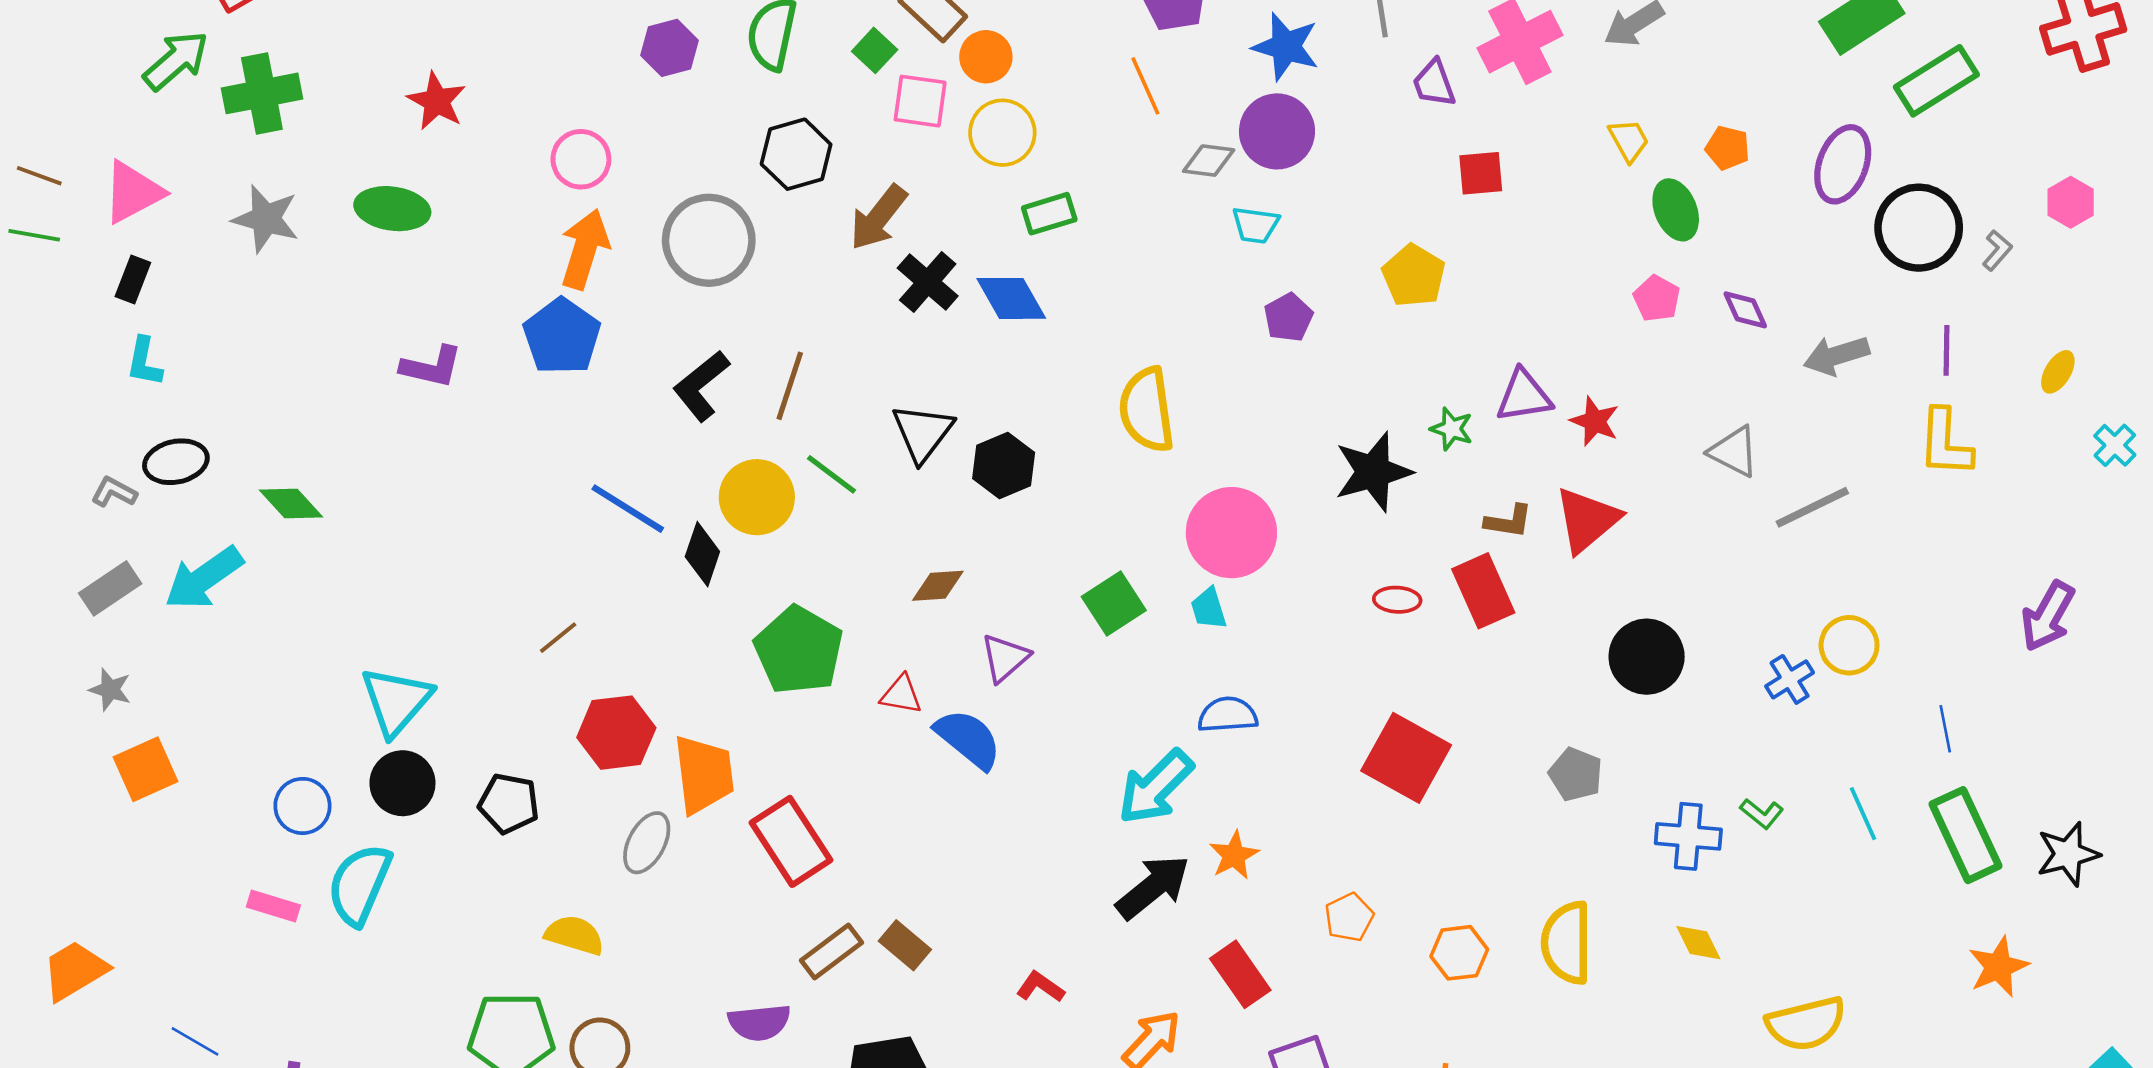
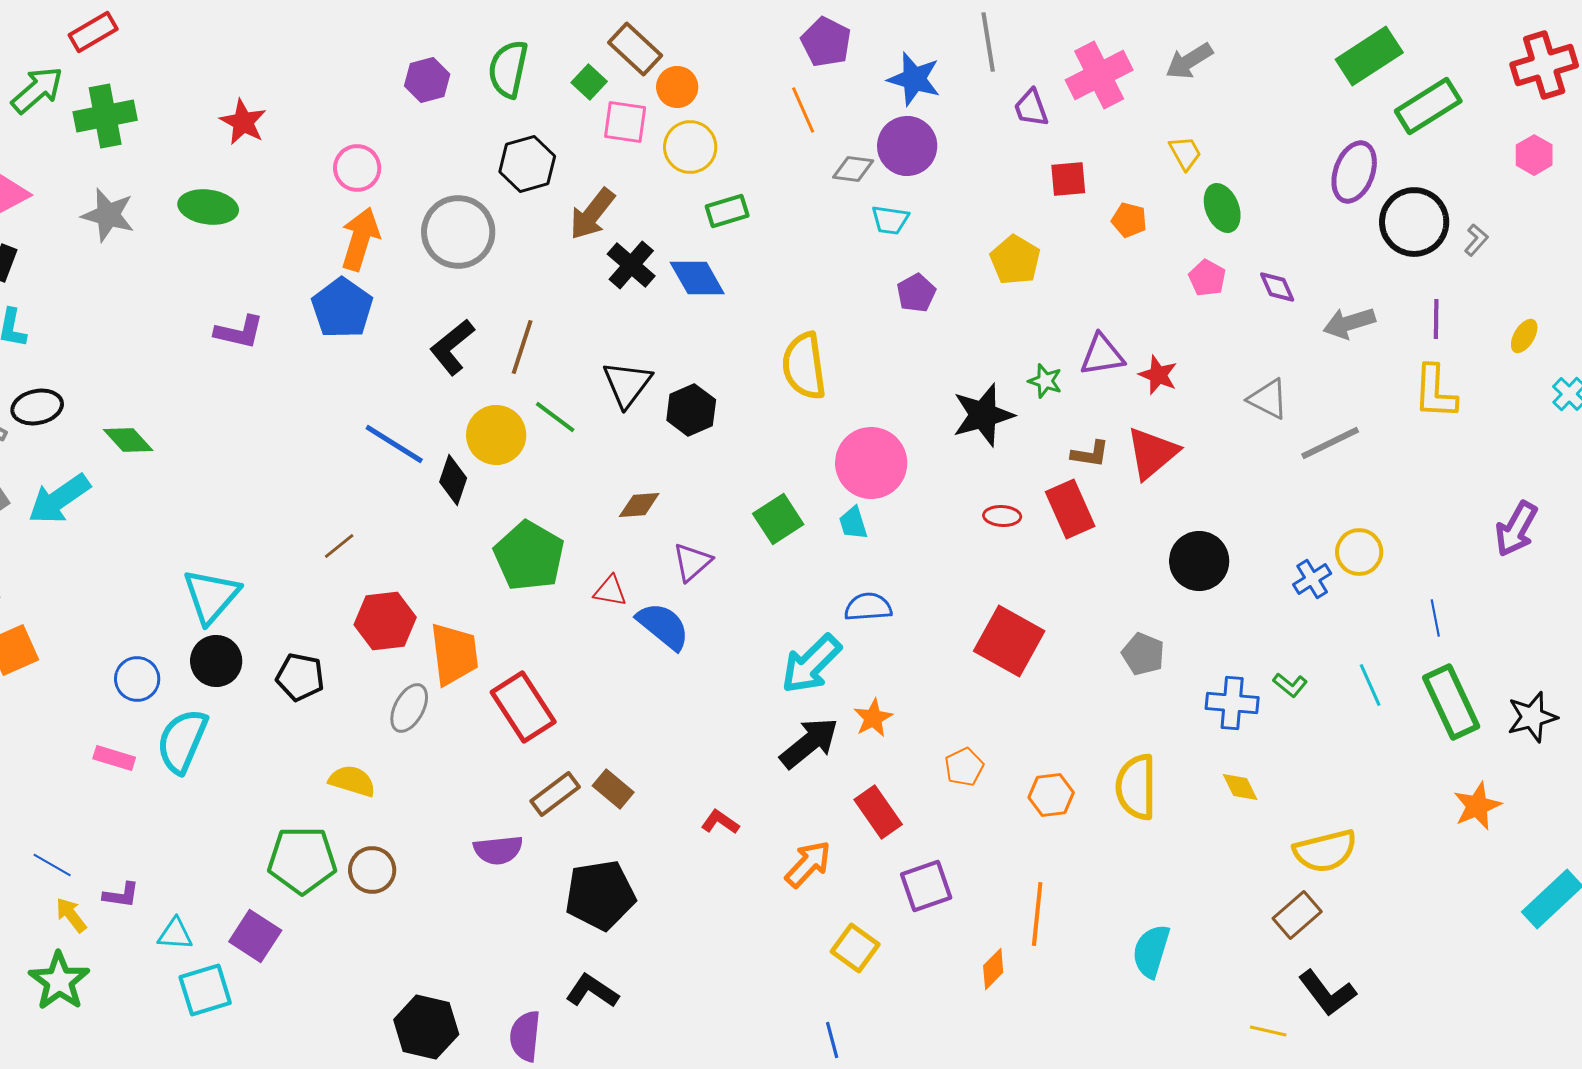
orange pentagon: (1728, 148) -> (1129, 220), moved
pink hexagon: (2071, 202) -> (1534, 155), moved

